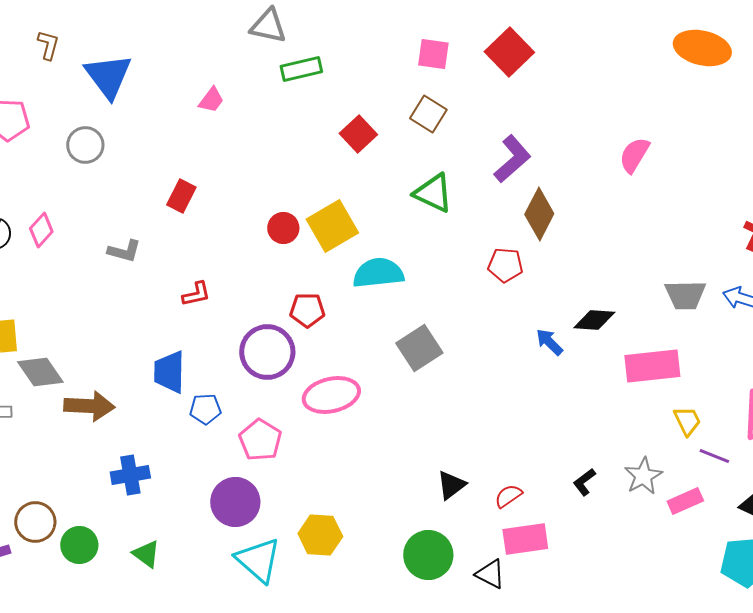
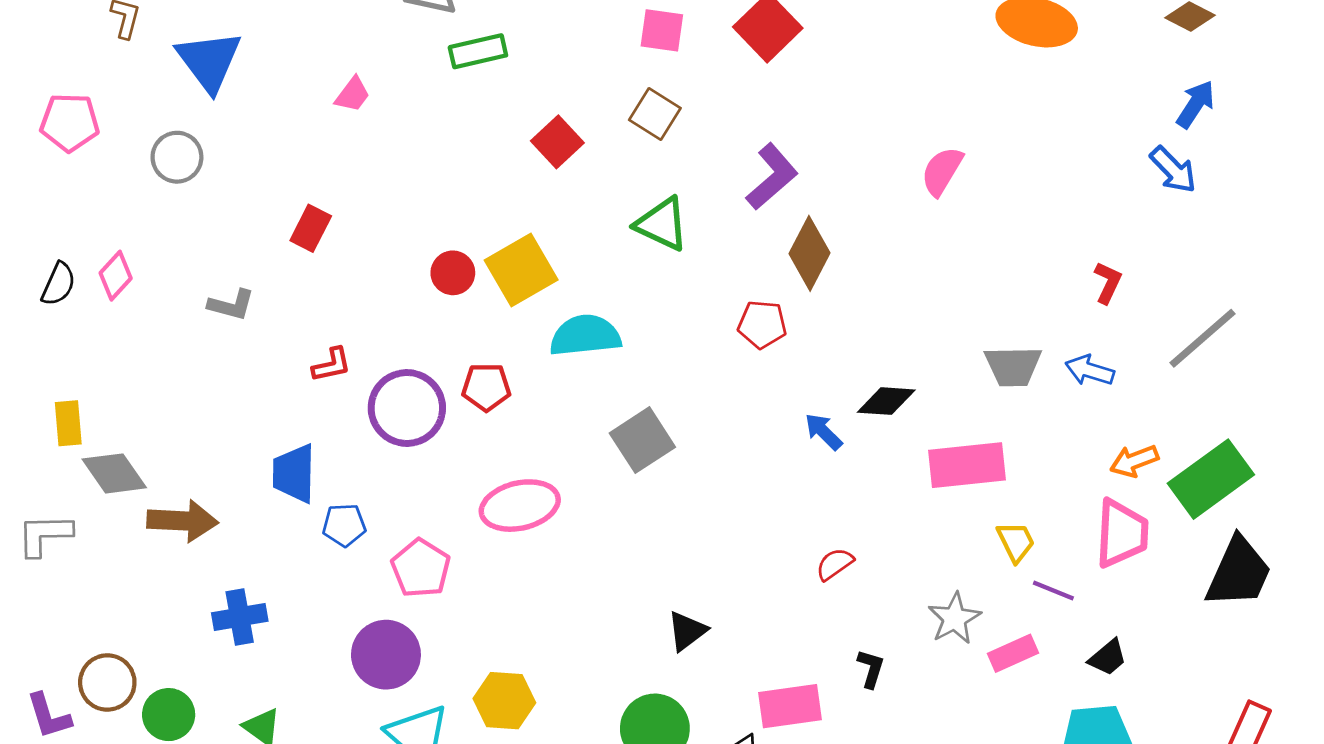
purple circle: (267, 352) -> (407, 408), moved
black L-shape: (584, 482) -> (871, 669), moved, turned 144
red semicircle: (508, 496) -> (835, 564), moved

